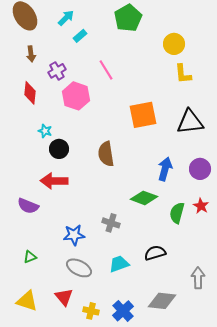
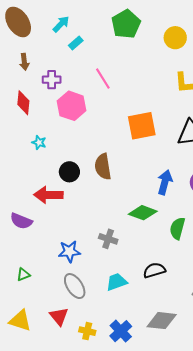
yellow circle: (174, 44) -> (175, 38), moved
purple cross: (57, 71) -> (52, 80), turned 30
black circle: (59, 149) -> (69, 172), moved
gray ellipse: (79, 268) -> (75, 286), turned 30

